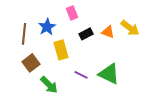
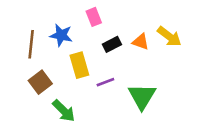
blue star: (47, 27) -> (61, 35), turned -30
green triangle: (109, 74) -> (142, 96), turned 35
purple line: (81, 75) -> (105, 82), moved, turned -48

